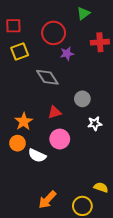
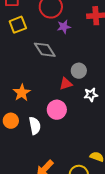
red triangle: (55, 112) -> (66, 84), moved
orange circle: (18, 143) -> (11, 121), moved
white semicircle: (37, 155) -> (35, 126), turned -126

